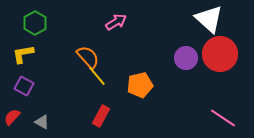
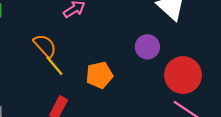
red circle: (220, 54) -> (183, 75), moved

